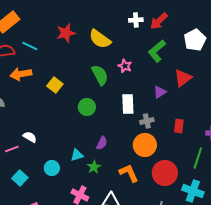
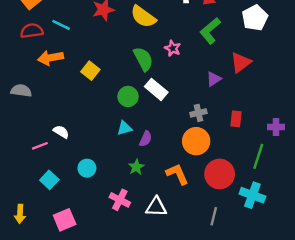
white rectangle: (128, 104) -> (156, 89), moved, turned -48
cyan triangle: (77, 155) -> (124, 128), moved

